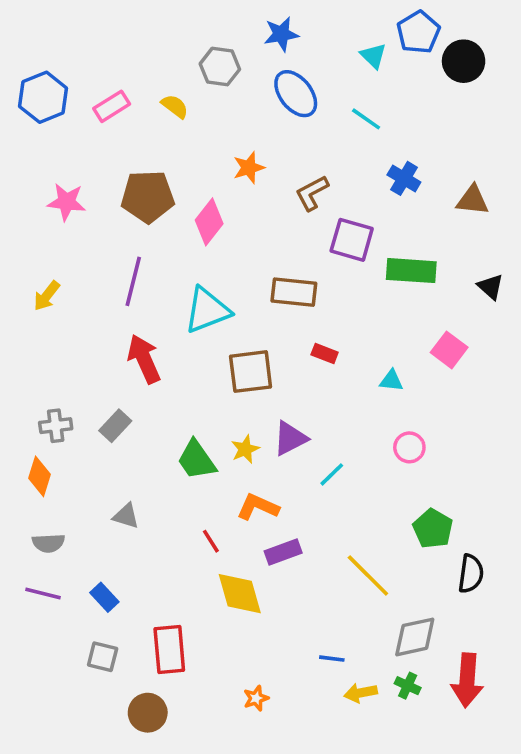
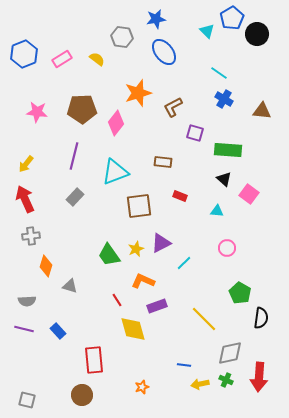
cyan line: (366, 119) -> (219, 73), moved
orange star: (249, 168) -> (138, 93), size x1.5
purple square: (352, 240) -> (195, 133), size x0.7
black triangle: (491, 287) -> (224, 179), moved
brown rectangle: (294, 292) -> (163, 162), size x0.7
red arrow: (144, 359) -> (25, 199), moved
gray rectangle: (115, 426) -> (75, 197), moved
orange diamond: (39, 476) -> (46, 266), moved
gray square: (103, 657) -> (27, 400), moved

